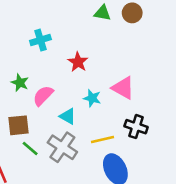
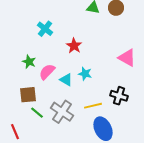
cyan cross: (40, 40) -> (45, 29), turned -35
pink triangle: (123, 88) -> (127, 58), moved
cyan triangle: (68, 116) -> (66, 80), moved

